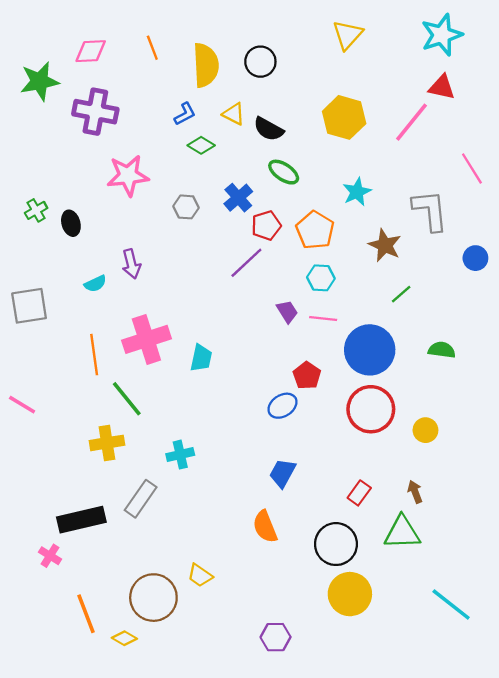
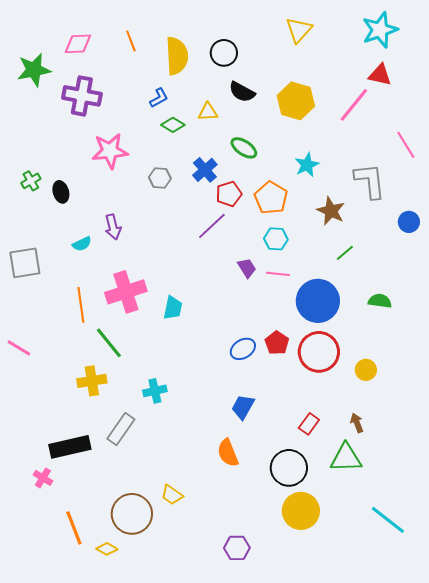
yellow triangle: (234, 114) -> (208, 112), moved, turned -30
black semicircle: (269, 129) -> (242, 92), moved
red pentagon: (307, 375) -> (277, 343), moved

